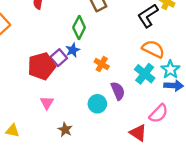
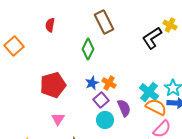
orange semicircle: (153, 49) -> (156, 107), moved
blue star: (73, 50) -> (92, 83), moved
purple square: (59, 58) -> (101, 100), moved

